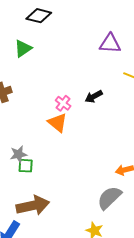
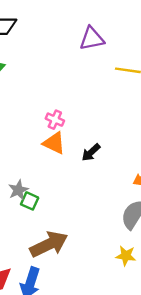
black arrow: (94, 96) -> (91, 152), moved
green square: (26, 166) -> (30, 201), turned 35

